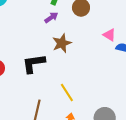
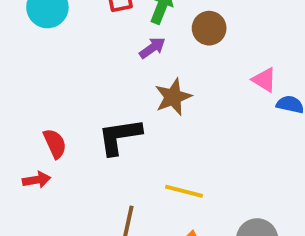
yellow line: (67, 92) -> (184, 191), turned -42

